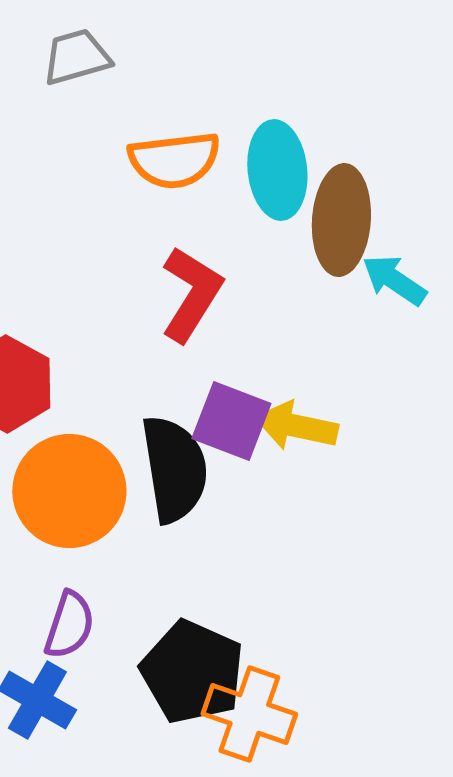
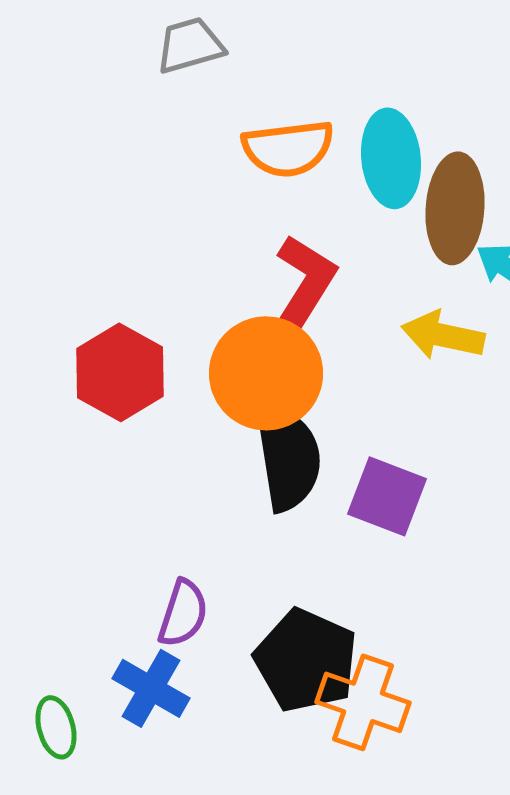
purple square: (231, 421) -> (387, 496), moved
yellow arrow: (296, 426) -> (443, 335), moved
orange circle: (69, 491) -> (266, 373), moved

